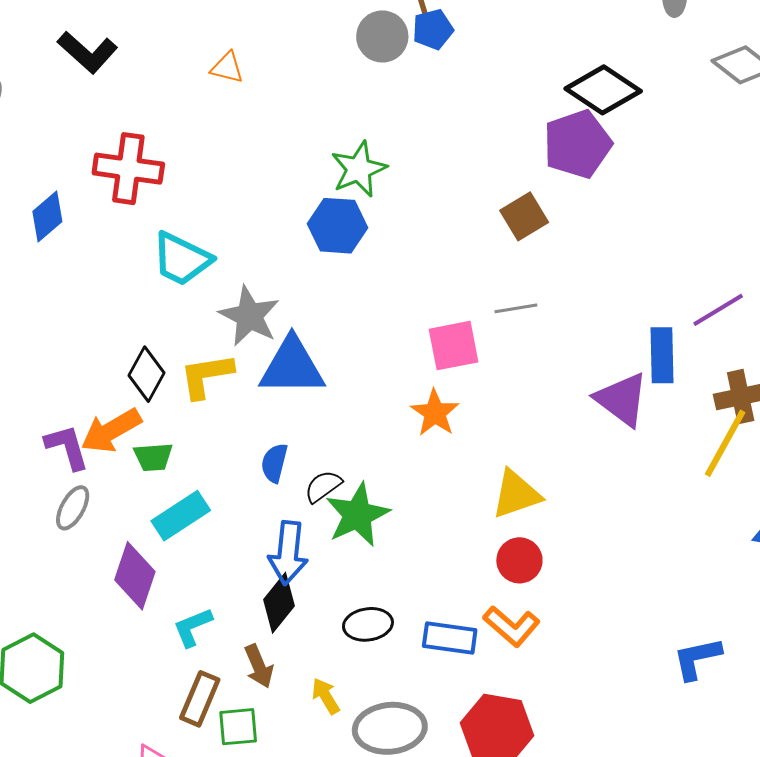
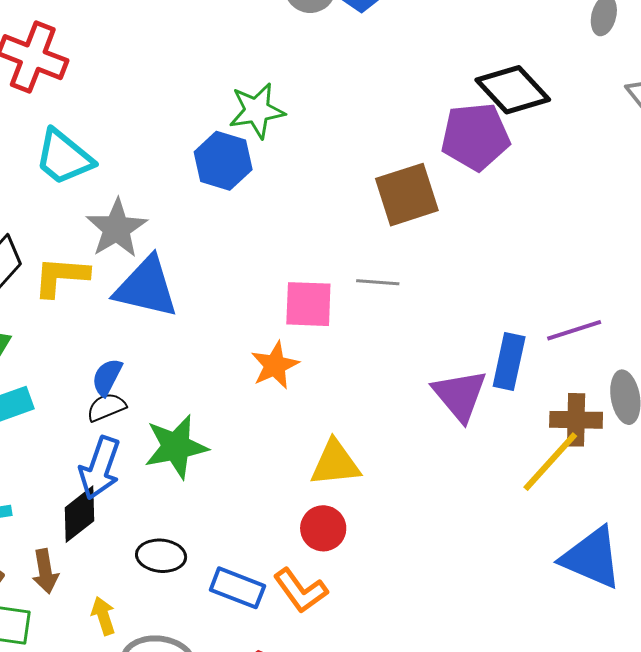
brown square: (524, 216) -> (407, 195), size x1.4
black semicircle: (323, 486) -> (106, 407), moved

